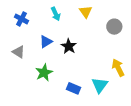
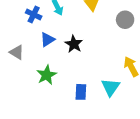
blue cross: (21, 19) -> (34, 14), moved
blue rectangle: (74, 88) -> (81, 92), turned 72

